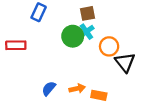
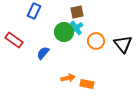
red rectangle: (16, 45) -> (14, 40), turned 36
black triangle: (125, 62) -> (123, 44), moved
blue semicircle: (49, 88) -> (43, 53), moved

